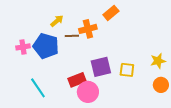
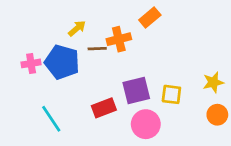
pink circle: (88, 92) -> (146, 124), moved

